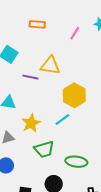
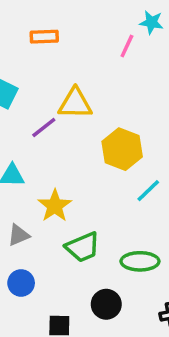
pink line: (75, 33) -> (127, 46), moved
purple line: (30, 77) -> (44, 127), turned -42
cyan line: (62, 119) -> (148, 191), moved

